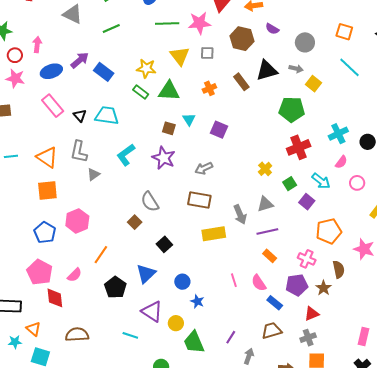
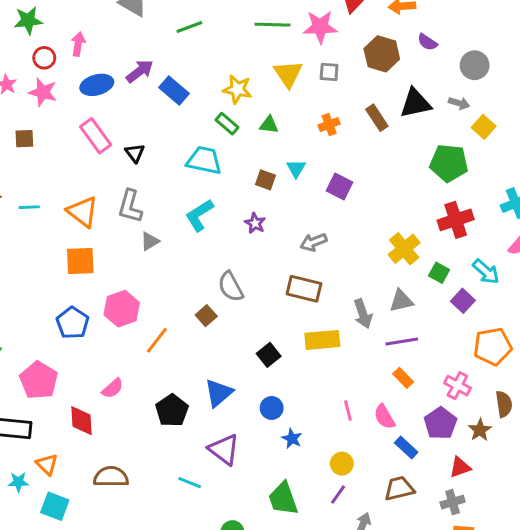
green triangle: (169, 91) -> (269, 125), size x0.6
cyan trapezoid: (107, 116) -> (204, 160), moved
purple star: (164, 158) -> (255, 223), size x0.6
yellow cross: (265, 169) -> (404, 249), size x1.5
green square: (290, 184) -> (439, 273), turned -32
black square: (164, 244) -> (269, 355), moved
orange line: (101, 255) -> (157, 340), moved
pink pentagon: (40, 272) -> (39, 380), moved
purple pentagon: (297, 285) -> (440, 423), turned -30
yellow circle: (176, 323) -> (342, 464), moved

